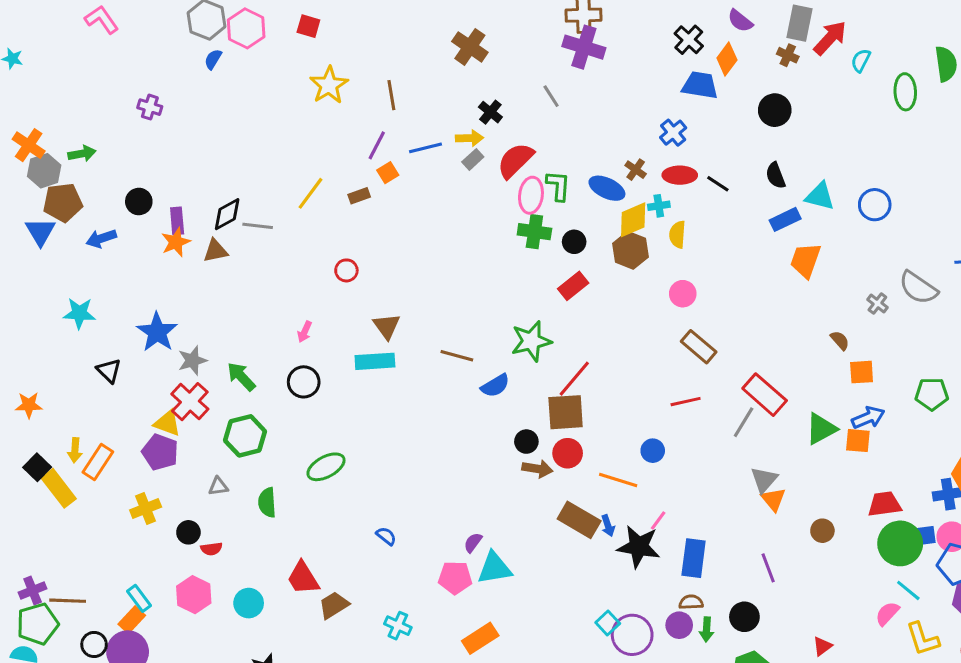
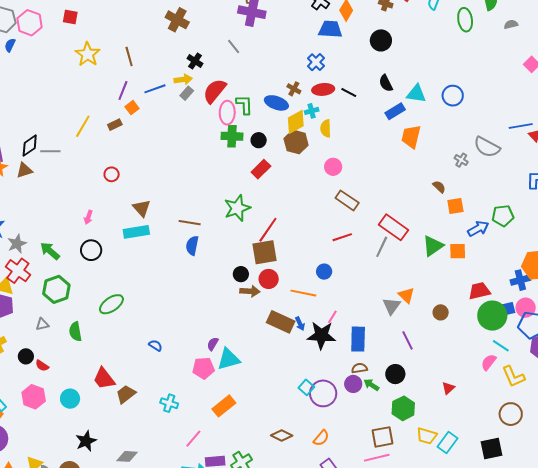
blue semicircle: (495, 386) -> (192, 246), moved, turned 138
blue arrow: (868, 418) -> (478, 229), moved
gray triangle: (764, 480) -> (392, 306), moved
red semicircle: (211, 549) -> (42, 366), turned 48
green arrow: (707, 629) -> (371, 385), turned 126

